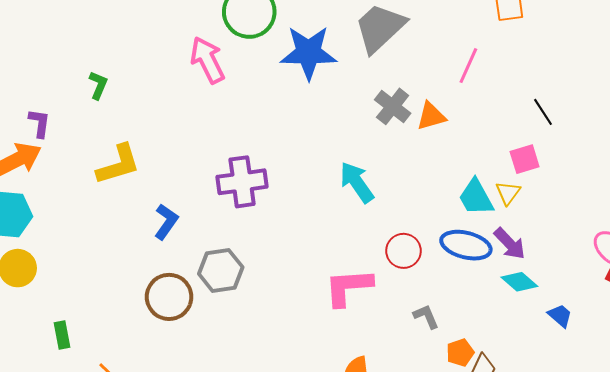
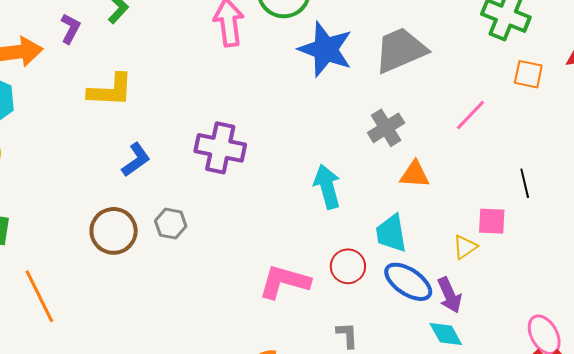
orange triangle: (431, 116) -> (415, 174), moved
purple L-shape: (39, 123) -> (70, 29), moved
cyan trapezoid: (476, 197) -> (391, 233), moved
gray hexagon: (221, 270) -> (171, 224), size x0.7

